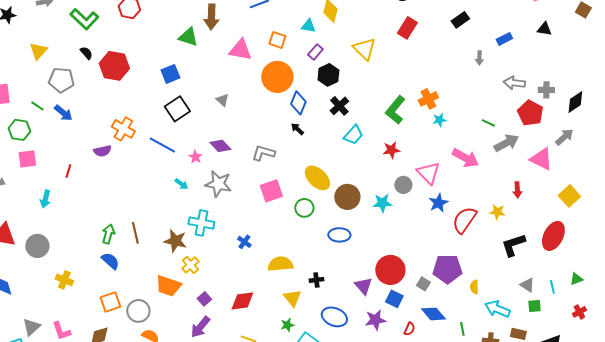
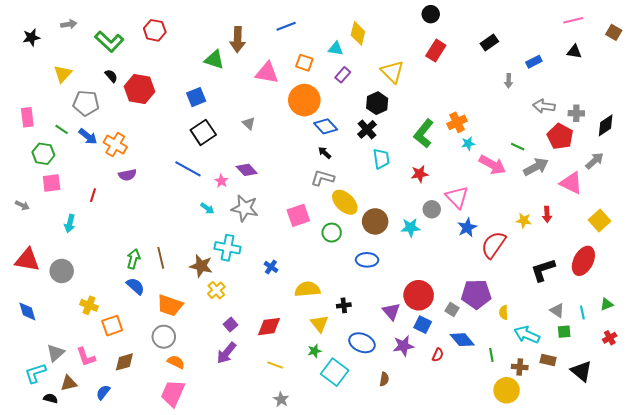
black hexagon: (328, 75) -> (377, 103), moved
blue diamond: (298, 103) -> (326, 126), turned -65
orange cross: (123, 129) -> (115, 145), moved
cyan trapezoid: (353, 135) -> (381, 159), turned -50
gray L-shape: (263, 153) -> (323, 178), moved
pink arrow: (465, 158) -> (492, 165), moved
yellow star: (497, 212) -> (524, 220), moved
orange trapezoid: (168, 286) -> (170, 305), moved
orange square: (110, 302) -> (112, 326), moved

